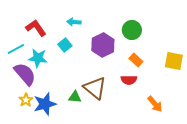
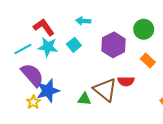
cyan star: (38, 58) -> (48, 47), moved
red semicircle: (129, 80) -> (126, 81), moved
blue star: (45, 104) -> (48, 91), moved

